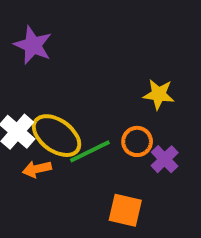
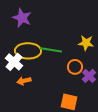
yellow ellipse: (57, 136) -> (28, 51), moved, turned -35
green line: (90, 151) -> (51, 50), moved, turned 35

